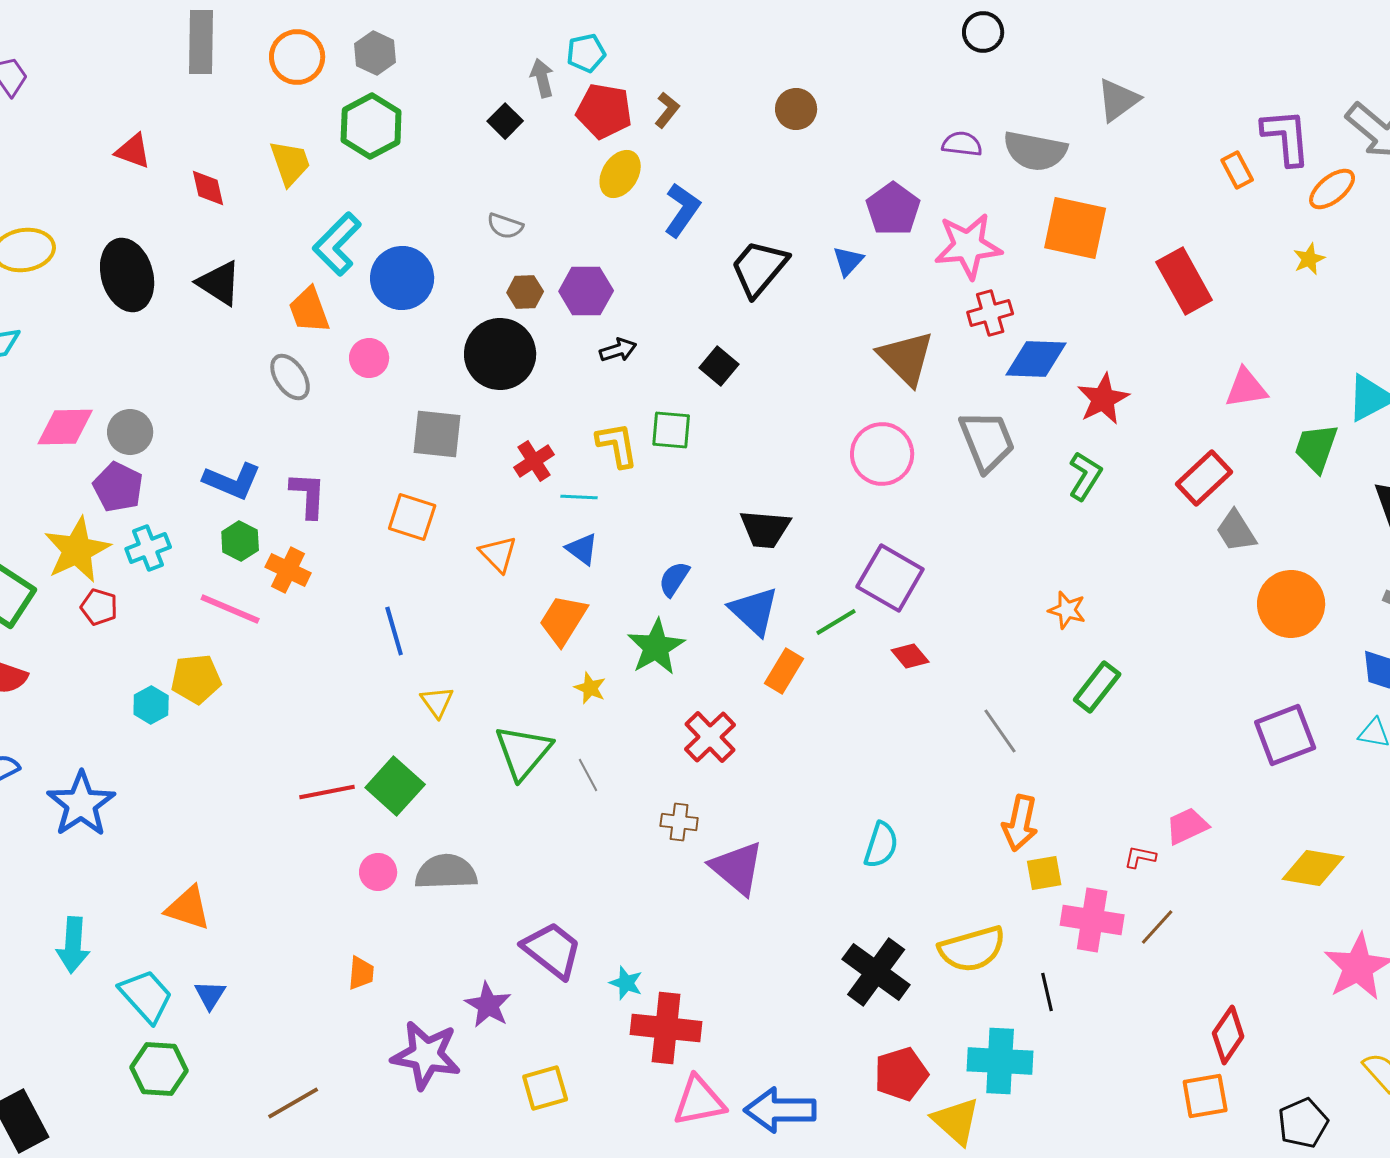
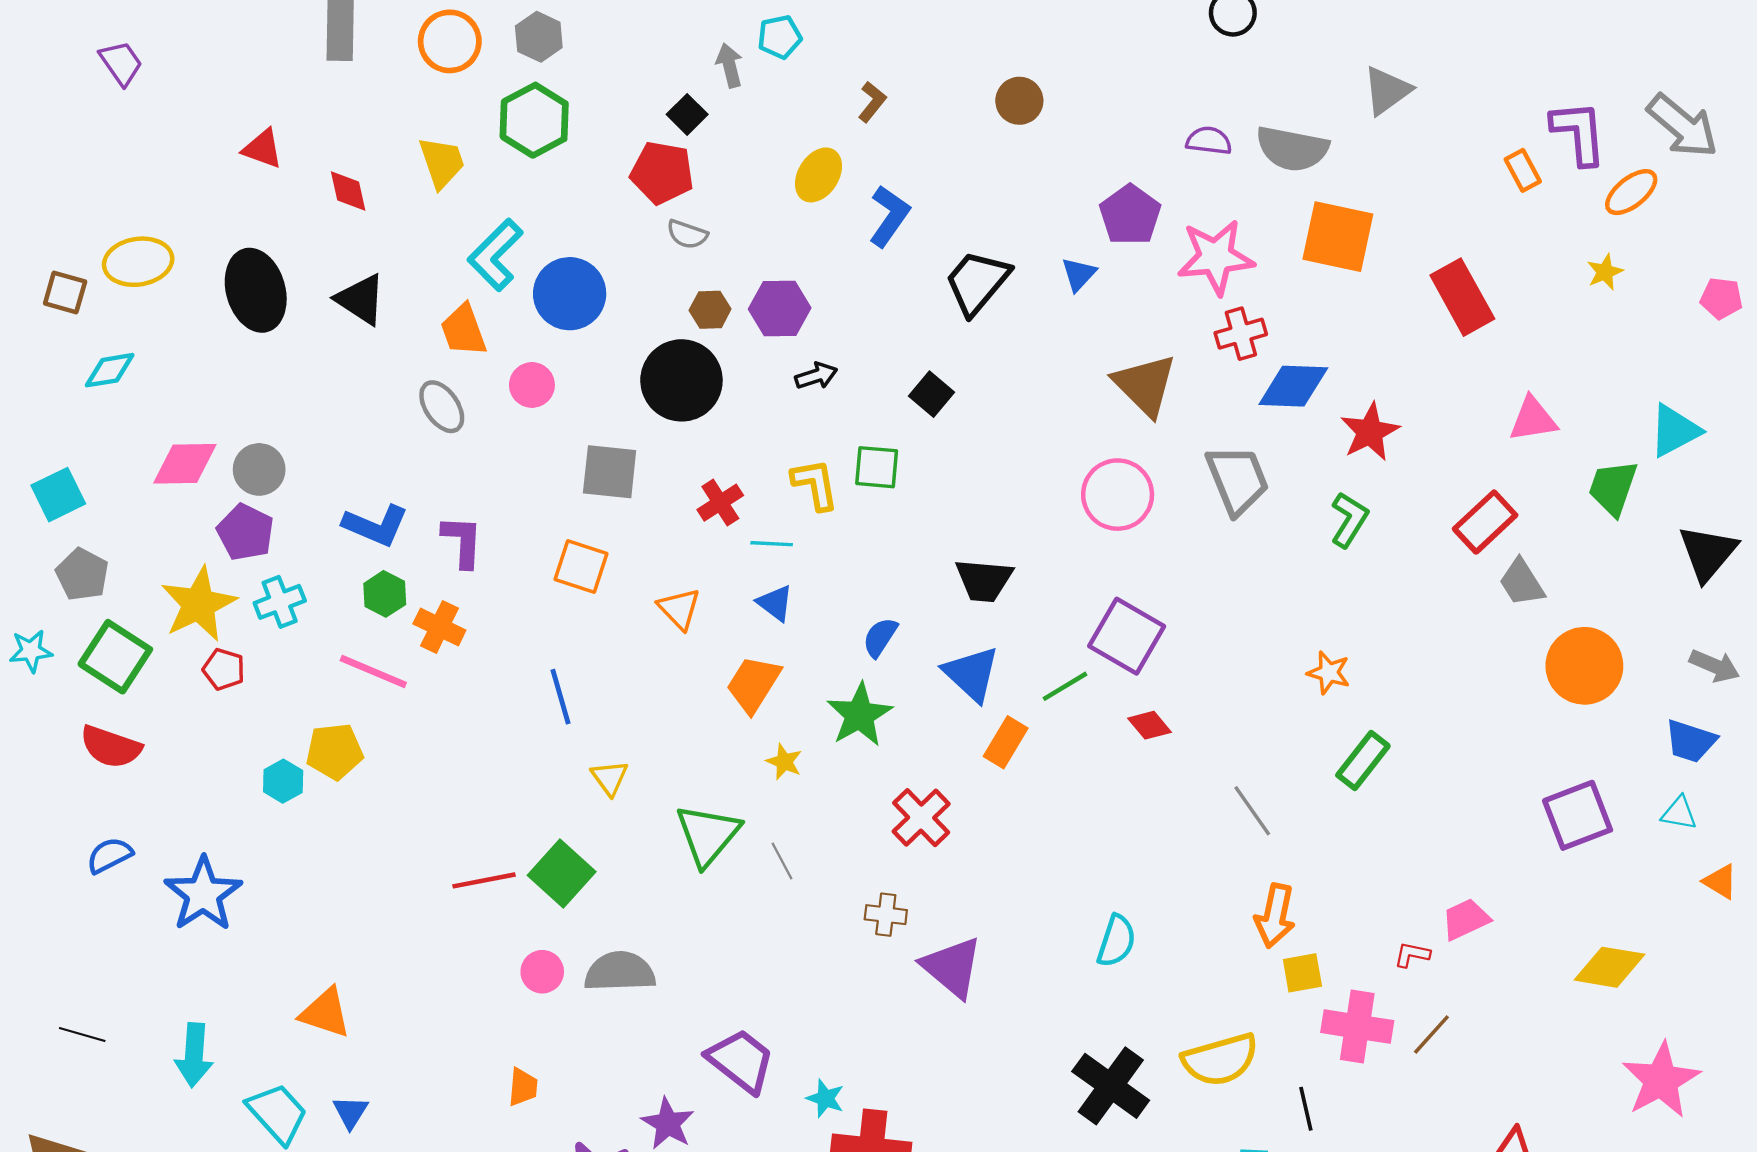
red pentagon: (604, 111) -> (662, 173), moved

